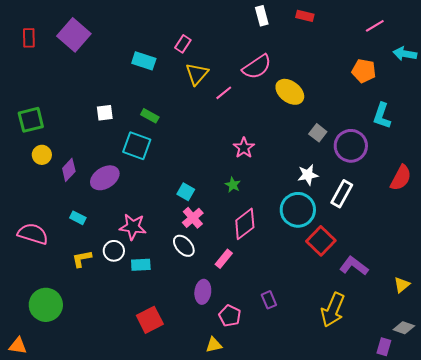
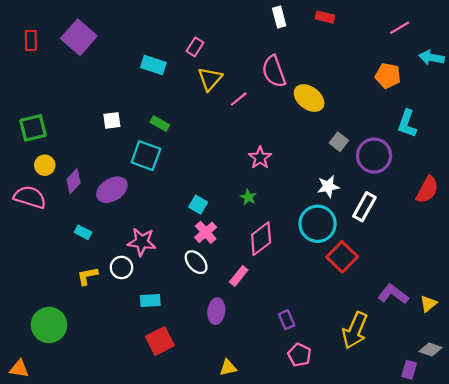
pink semicircle: (257, 67) -> (274, 71), turned 104
pink semicircle: (33, 234) -> (30, 197), moved
cyan rectangle: (141, 265) -> (150, 300), moved
purple L-shape: (354, 266) -> (393, 294), moved
pink pentagon: (230, 316) -> (299, 355), moved

